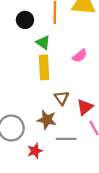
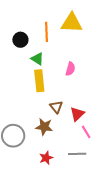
pink semicircle: (80, 56) -> (70, 69), turned -32
gray line: (66, 139) -> (77, 154), moved
red star: (35, 151) -> (46, 158), moved

